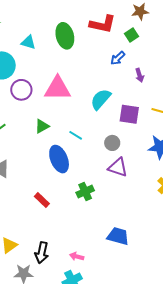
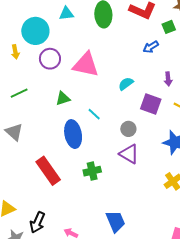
cyan triangle: (28, 42) -> (66, 13), turned -35
purple arrow: (140, 75) -> (168, 79), moved
cyan semicircle: (101, 99) -> (126, 84), size x0.7
red rectangle: (42, 200) -> (48, 171), size x1.8
blue trapezoid: (118, 236) -> (116, 221), turned 40

